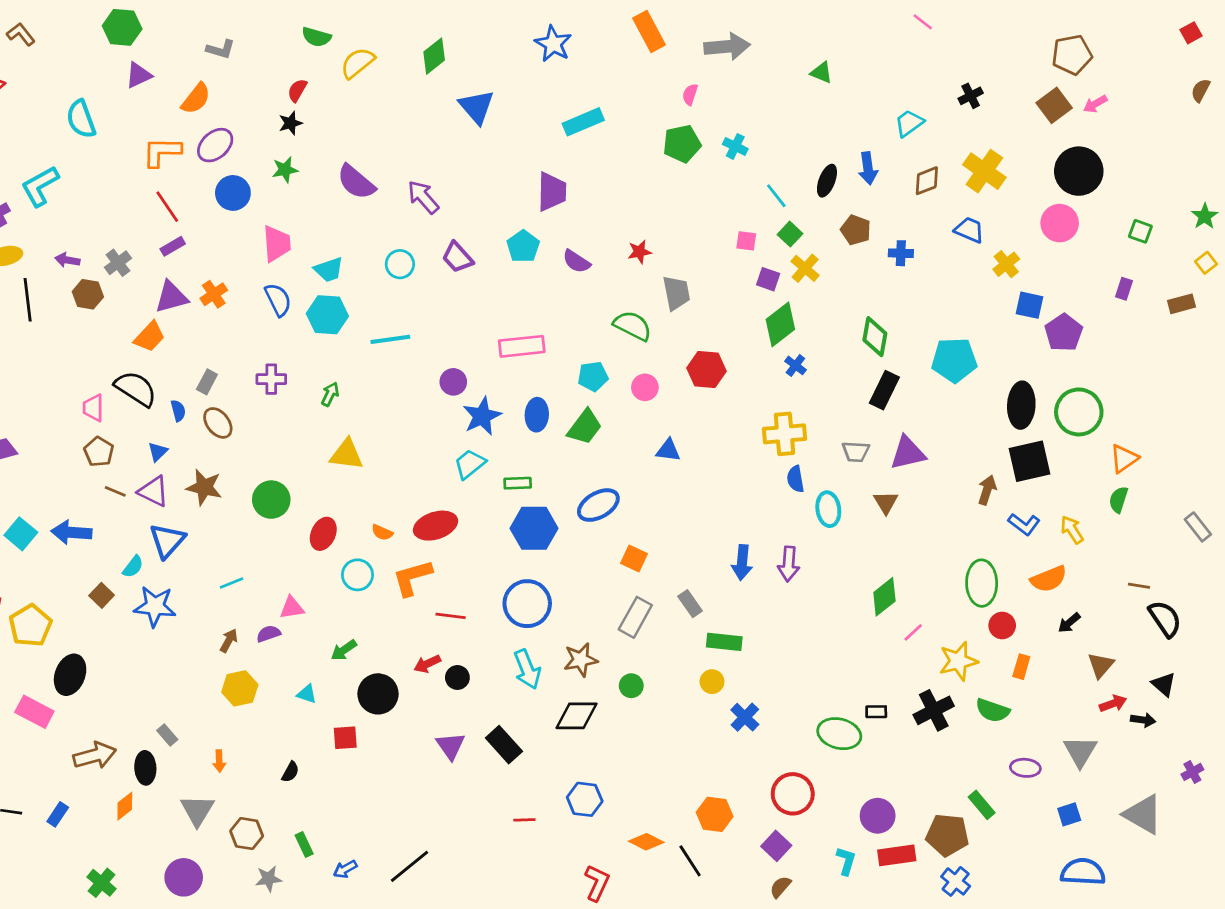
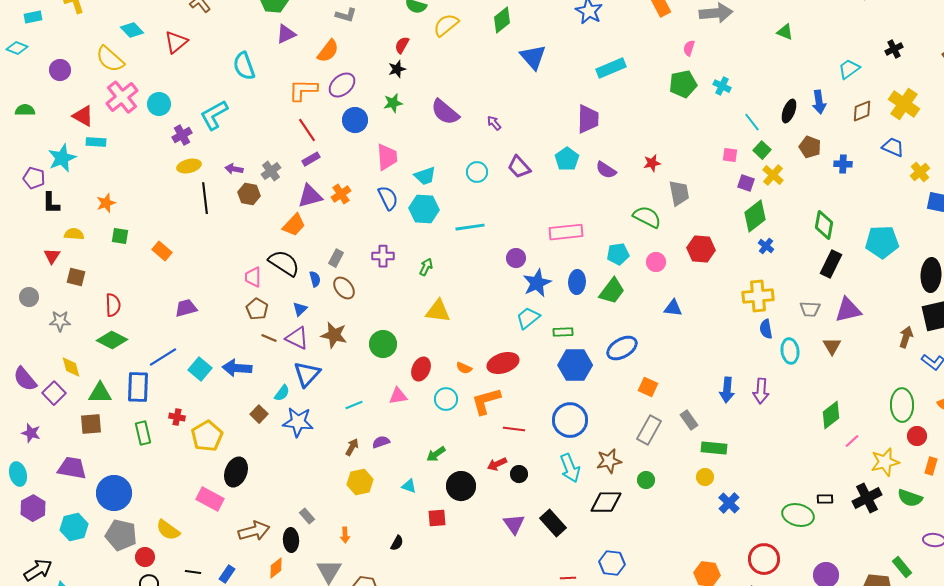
purple arrow: (423, 197) -> (494, 123), size x0.6
pink triangle: (292, 608) -> (398, 396), moved

